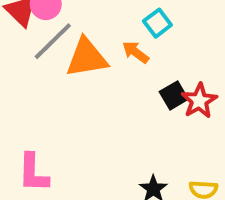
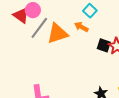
black square: (174, 95) -> (104, 45), turned -32

